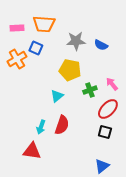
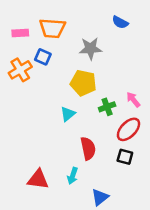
blue semicircle: (101, 45) -> (120, 22), moved
red semicircle: (62, 125) -> (88, 148), moved, turned -30
cyan arrow: (41, 127) -> (73, 176), moved
blue triangle: (102, 166) -> (100, 197), moved

